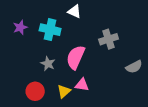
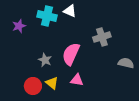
cyan cross: (50, 30) -> (47, 16), moved
gray semicircle: (134, 67) -> (126, 63), turned -140
yellow triangle: (64, 91) -> (52, 83), moved, turned -40

